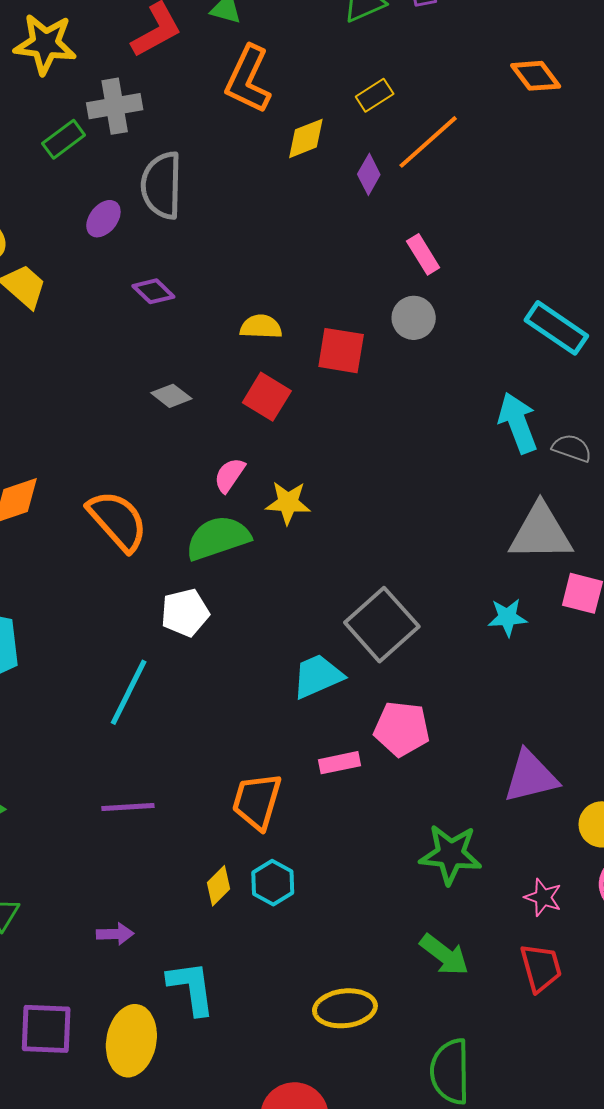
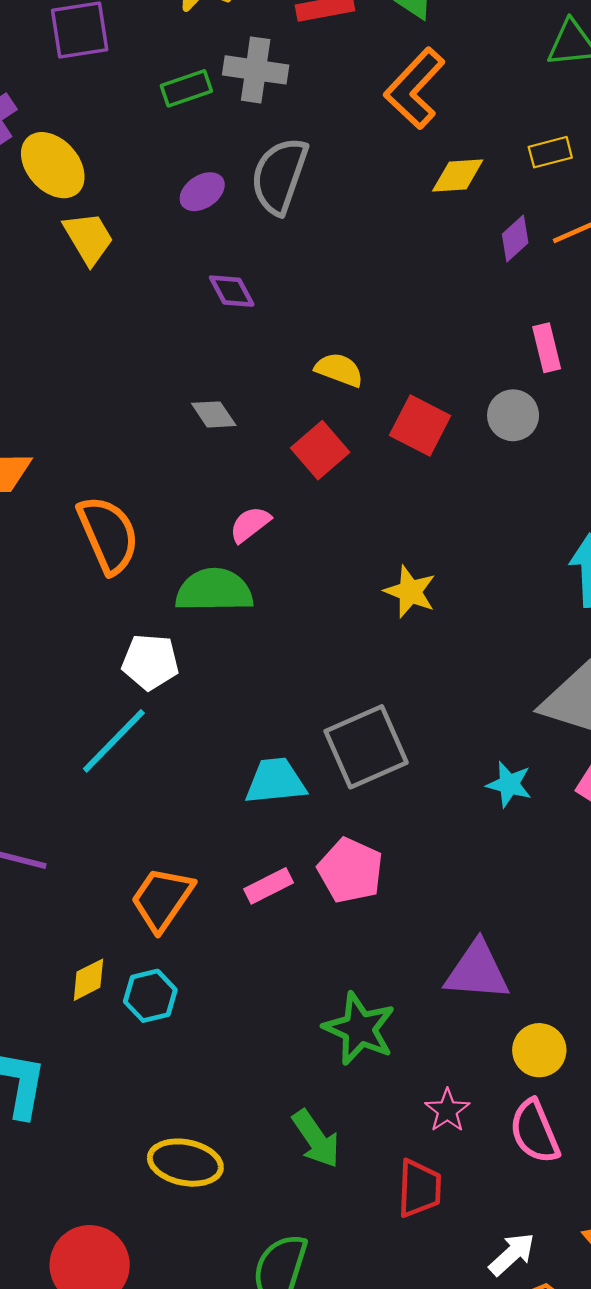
yellow star: (288, 503) -> (410, 592), moved
cyan line: (129, 692) -> (114, 741), moved
pink rectangle: (340, 763) -> (269, 886), turned -33

